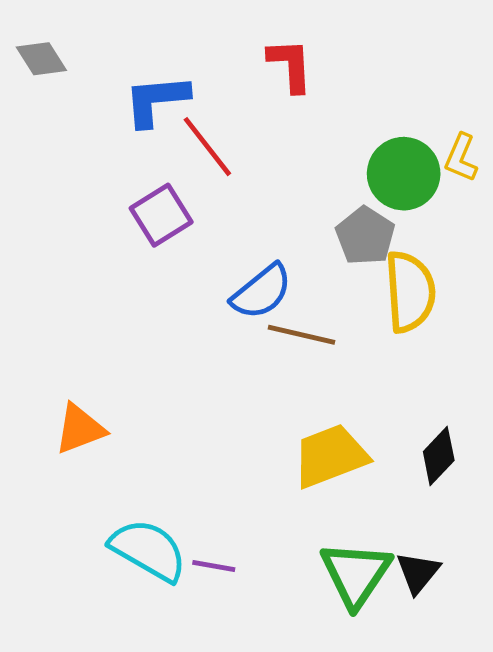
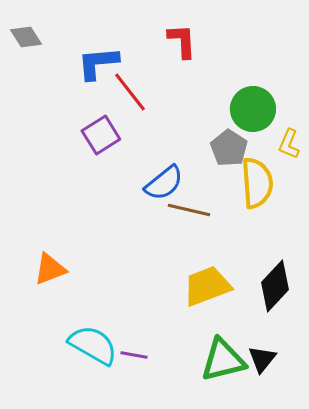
yellow L-shape: (461, 158) -> (289, 144), moved
black diamond: (439, 456) -> (275, 286), size x1.4
green triangle: (356, 574) -> (223, 360), turned 42

